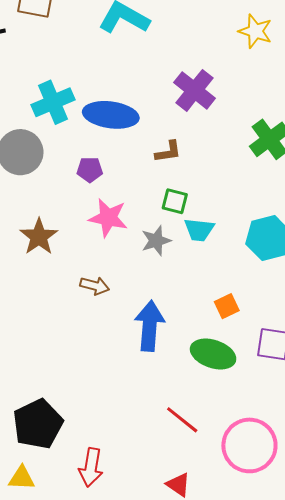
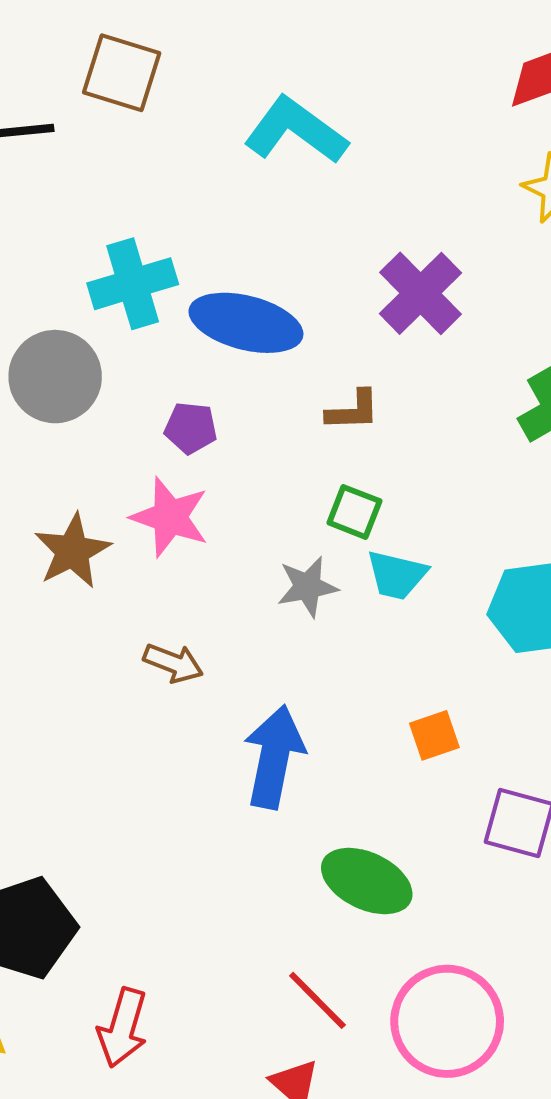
pink star: (108, 218) -> (170, 517), moved
green ellipse: (213, 354) -> (367, 881), moved
red line: (182, 420) -> (317, 1000), moved

